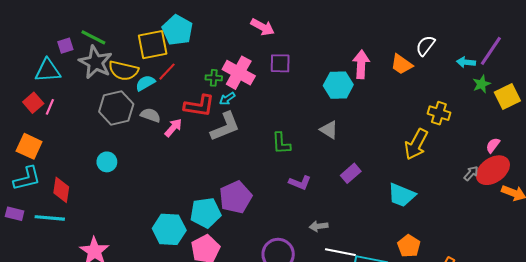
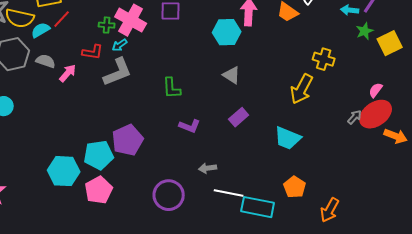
red L-shape: (199, 106) -> (93, 52), size x0.7
gray triangle: (329, 130) -> (232, 75), moved

